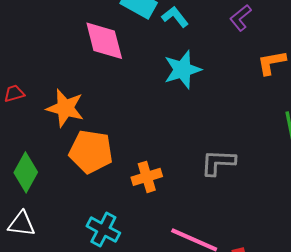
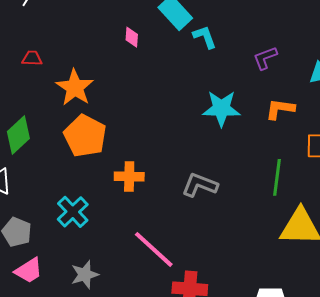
pink diamond: (104, 41) -> (132, 37), size x0.5
cyan star: (182, 70) -> (221, 108), moved

